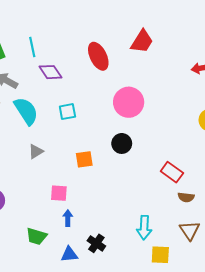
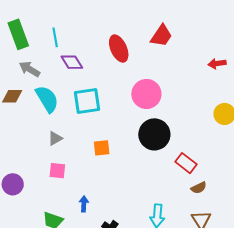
cyan square: (67, 112) -> (87, 101), size x1.6
black circle: (122, 143) -> (154, 134), moved, size x1.6
pink square: (59, 193) -> (57, 171), moved
brown semicircle: (186, 197) -> (199, 188), turned -35

